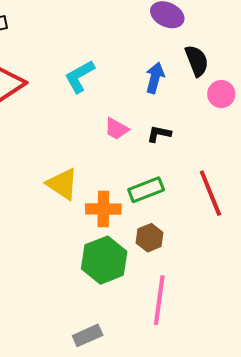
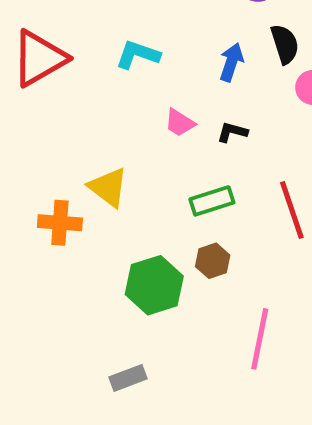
cyan L-shape: (80, 76) -> (138, 55), turned 45
orange cross: (103, 209) -> (60, 223), moved
pink line: (159, 300) -> (260, 339), moved

